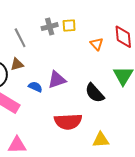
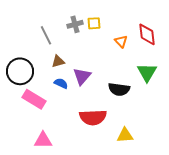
brown triangle: (17, 64) -> (58, 61), moved
purple triangle: (57, 80) -> (82, 76), turned -30
black semicircle: (95, 93) -> (119, 89), turned -40

